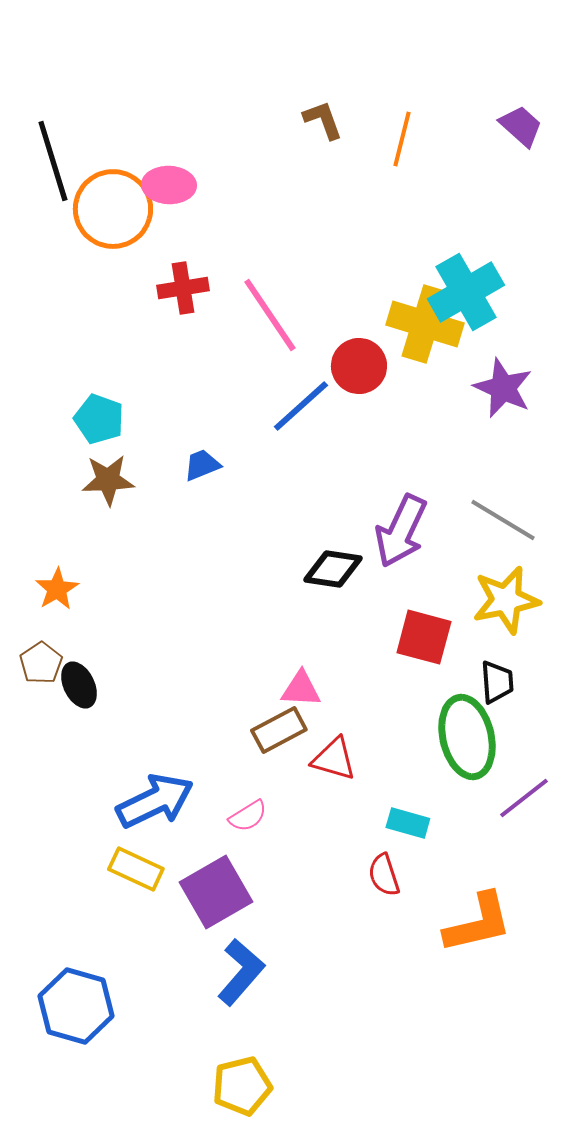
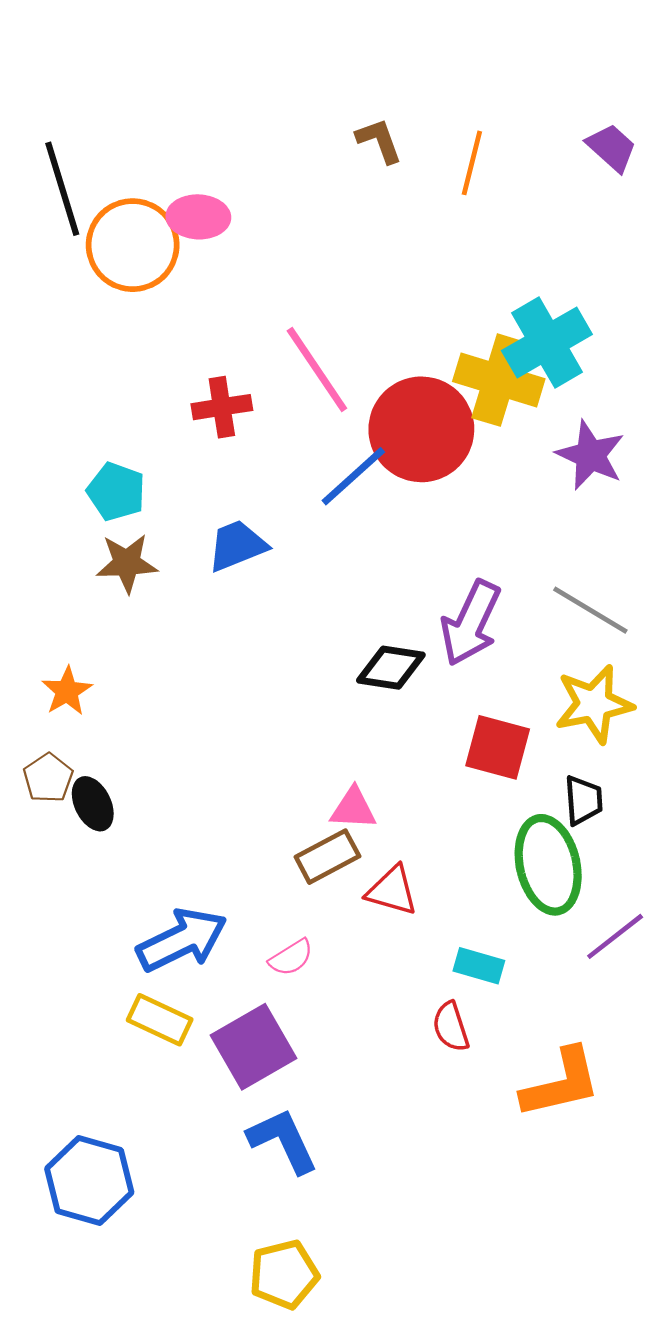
red cross: (183, 288) -> (222, 407), moved
red circle: (359, 366) -> (421, 429), size x1.6
blue trapezoid: (202, 465) -> (237, 546), size x1.4
blue L-shape: (241, 972) -> (283, 1141), turned -66

